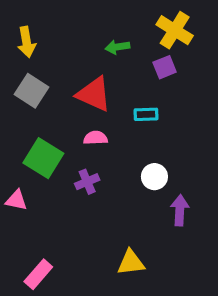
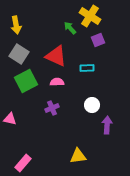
yellow cross: (175, 30) -> (90, 16), moved
green arrow: (117, 47) -> (70, 28), turned 56
green square: (43, 158) -> (26, 81), moved, turned 30

